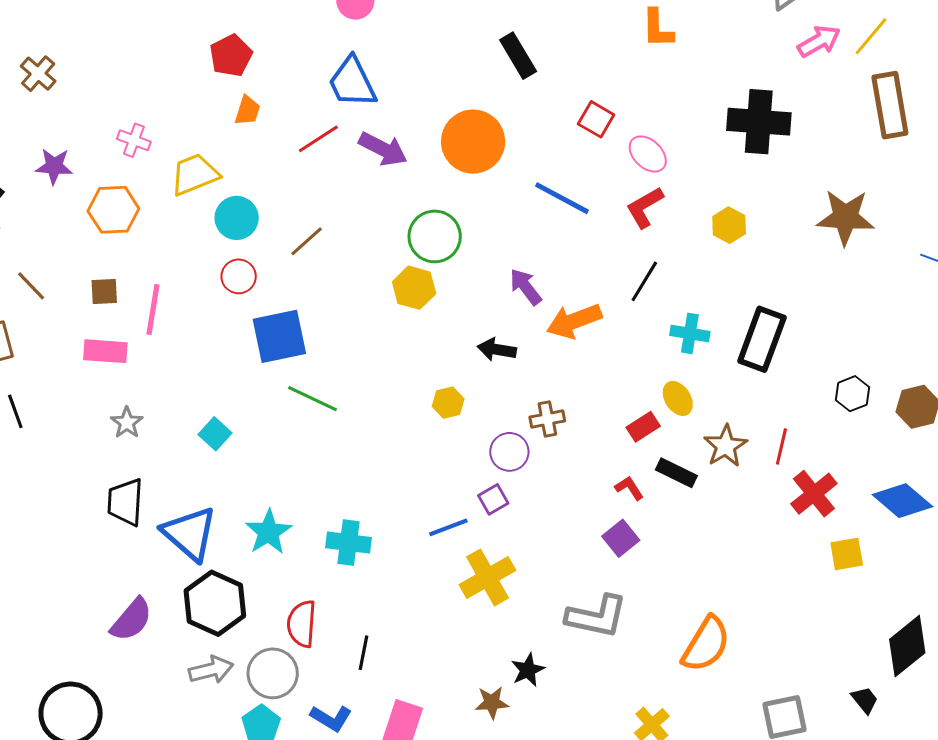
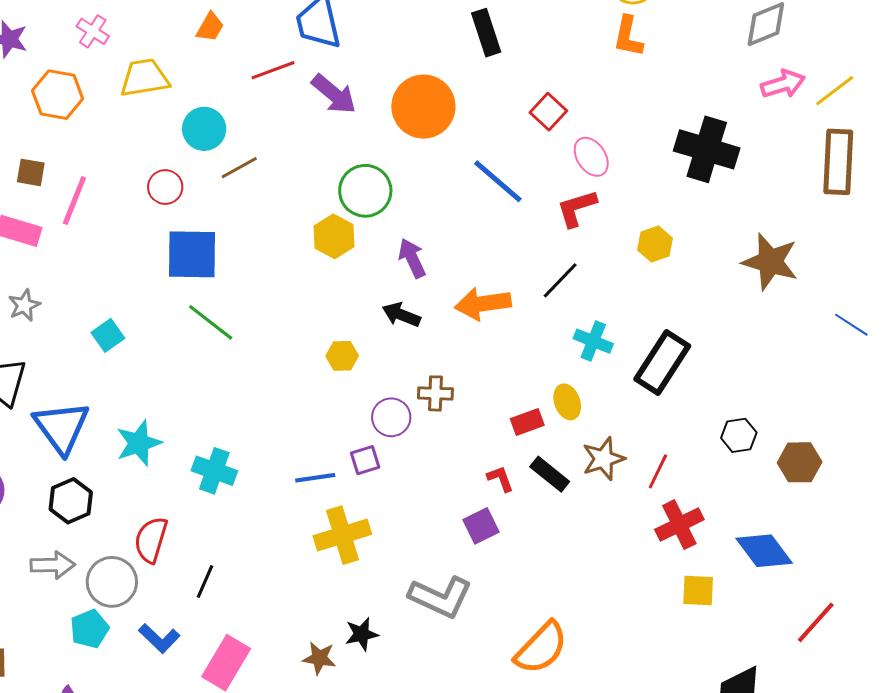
cyan circle: (237, 218) -> (204, 129), moved
purple arrow: (526, 287) -> (412, 258), moved
black hexagon: (215, 603) -> (71, 501), size x0.7

